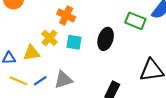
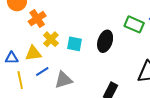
orange cross: (66, 15) -> (37, 19), moved, turned 30
yellow line: (18, 81) -> (20, 80), turned 54
blue line: (40, 81) -> (42, 71), moved

